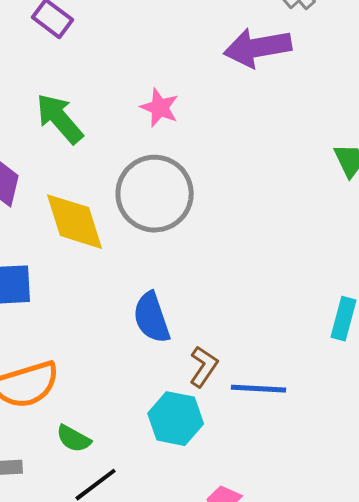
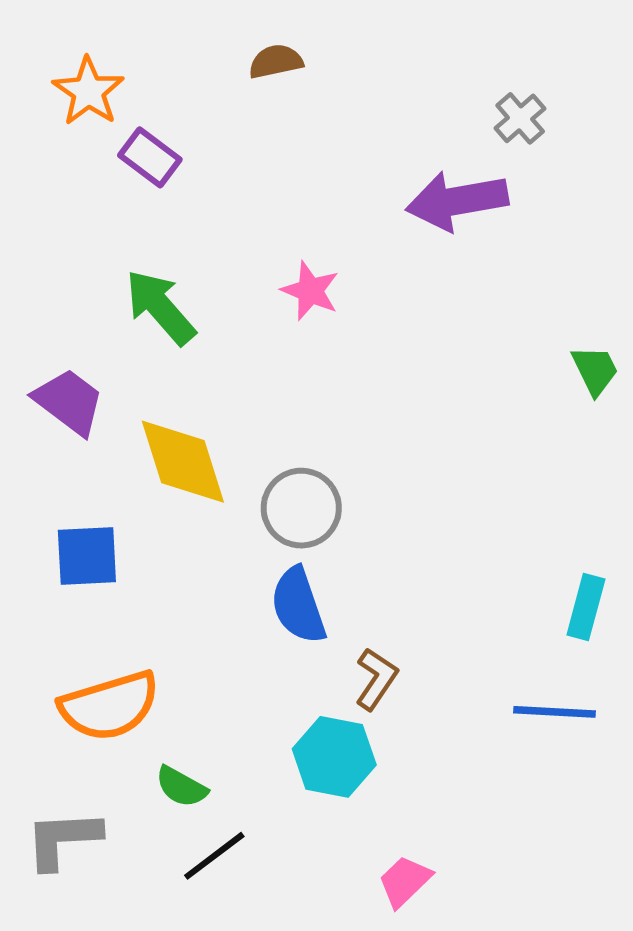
gray circle: (155, 194) -> (301, 508), moved, size x0.7
blue line: (259, 389) -> (555, 712), moved

